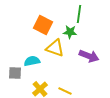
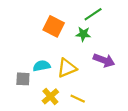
green line: (79, 14) -> (93, 14), turned 48
yellow triangle: (55, 48) -> (67, 68), moved, turned -42

